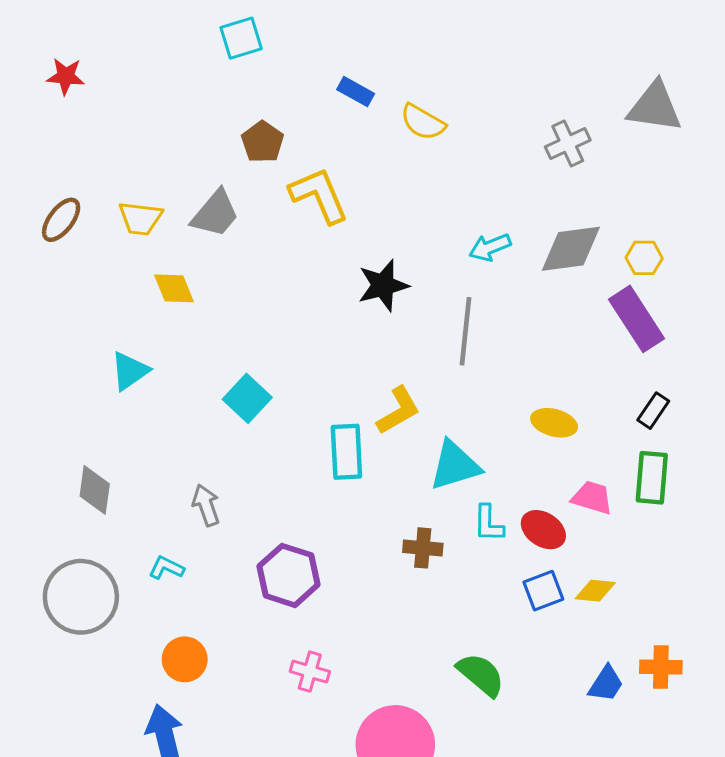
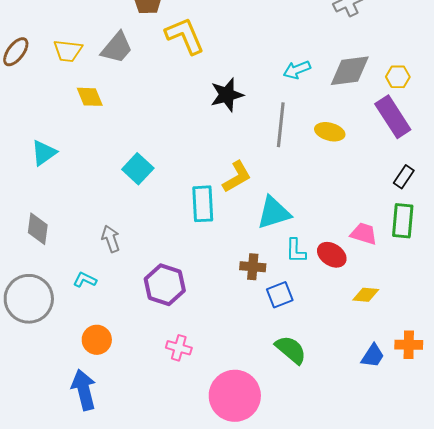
cyan triangle: (130, 371) -> (44, 153), moved
yellow ellipse: (554, 423) -> (330, 132), moved
blue square: (543, 591) -> (280, 295), moved

